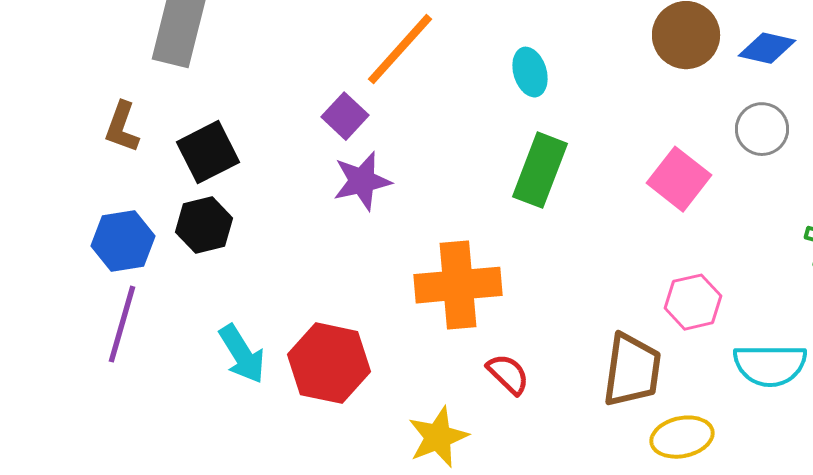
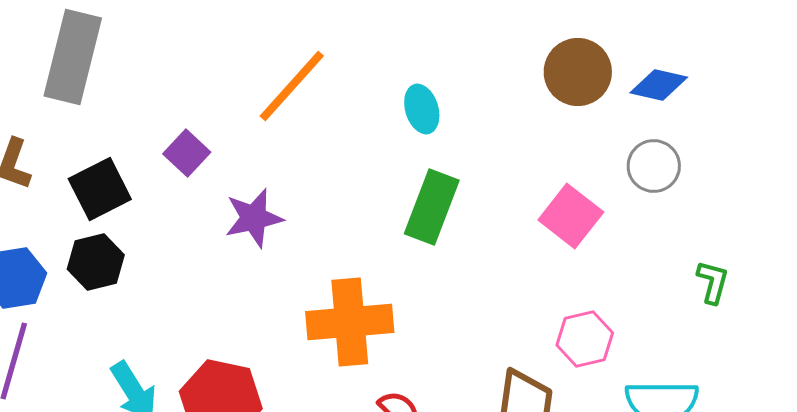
purple square: (345, 116) -> (187, 153), moved

